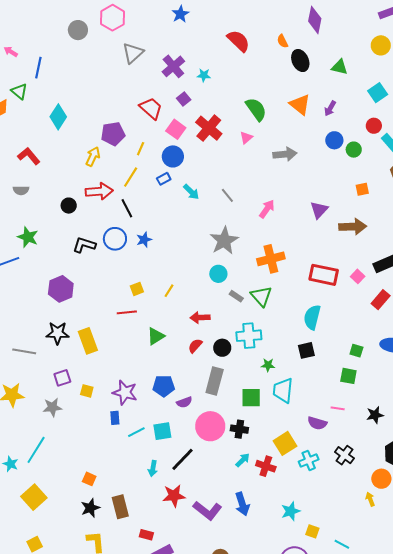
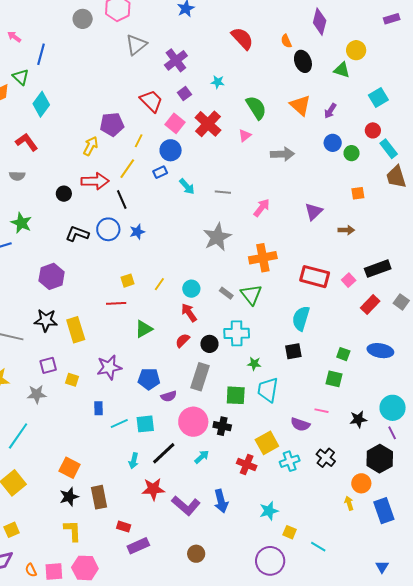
yellow circle: (381, 45) -> (356, 50), moved
cyan star: (204, 75) -> (218, 82), moved
cyan diamond: (58, 117) -> (41, 104), moved
gray line: (227, 195) -> (223, 192), turned -49
brown arrow: (353, 227) -> (346, 230), size x0.6
cyan circle: (218, 274) -> (191, 289), moved
red arrow: (200, 318) -> (189, 313), turned 54
purple star: (125, 392) -> (109, 367), moved, turned -30
cyan arrow: (243, 460) -> (202, 457), moved
orange square: (89, 479) -> (70, 468), size x1.5

